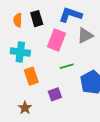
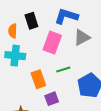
orange semicircle: (18, 20) -> (13, 31), moved
orange rectangle: (31, 76) -> (38, 79), moved

